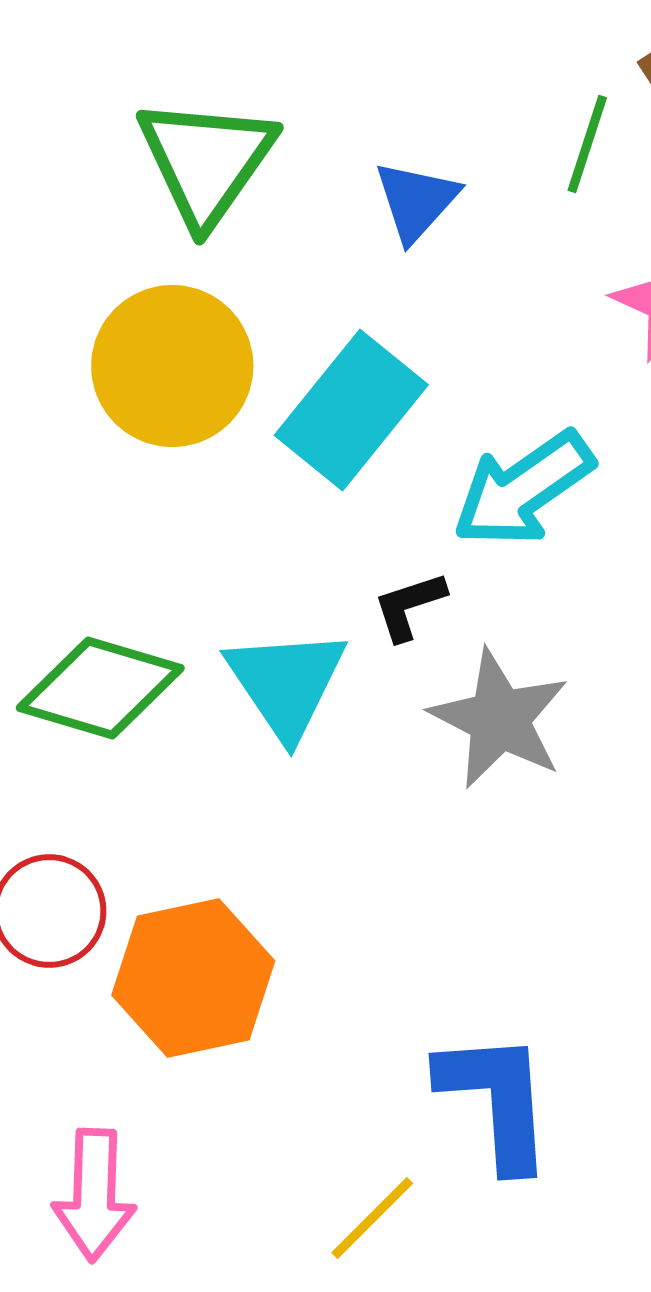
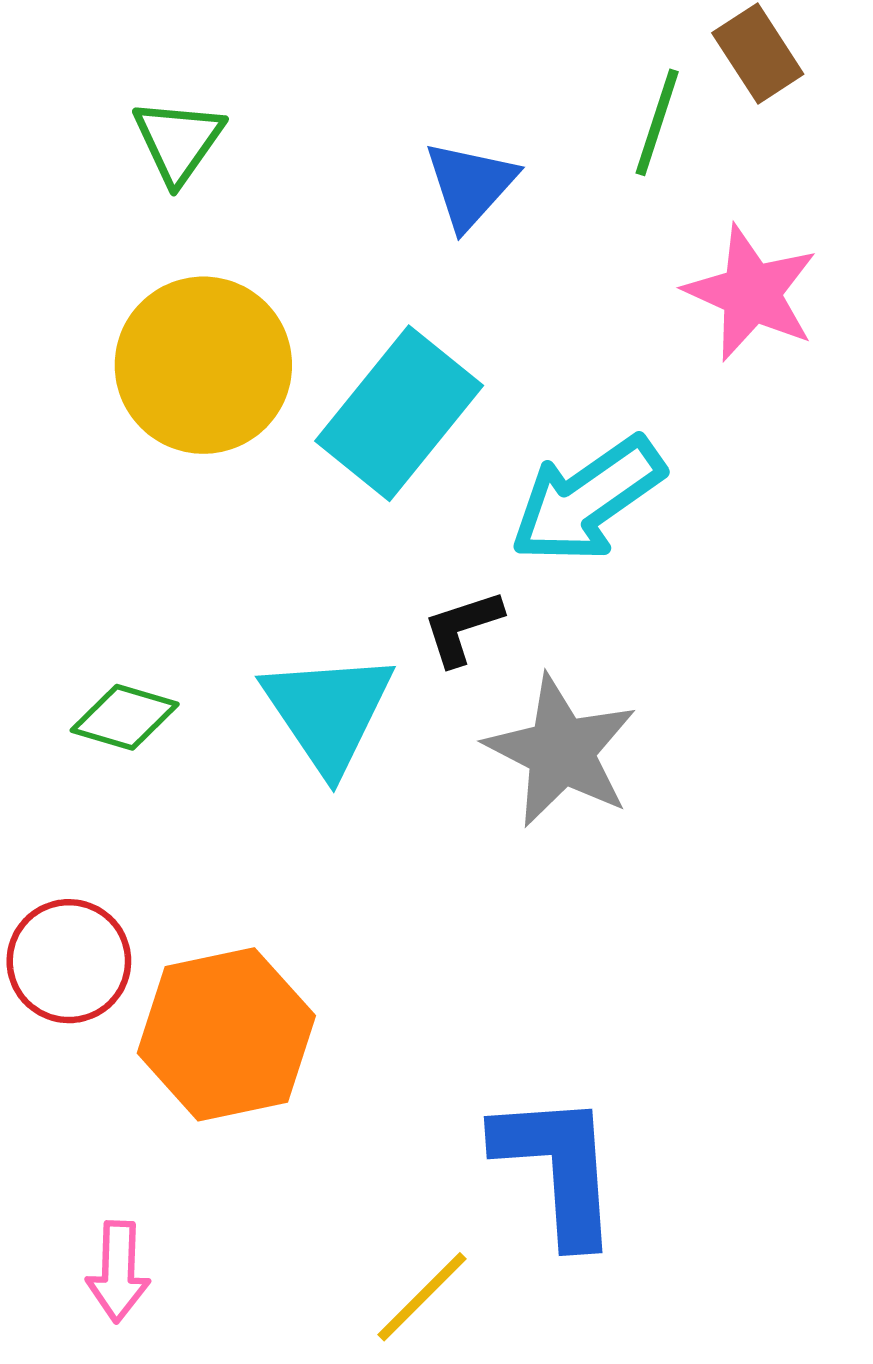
green triangle: (206, 161) -> (178, 141), moved, size x0.6
green diamond: (100, 688) -> (125, 717), size x0.6
pink arrow: (94, 1195) -> (118, 1272), size x0.7

